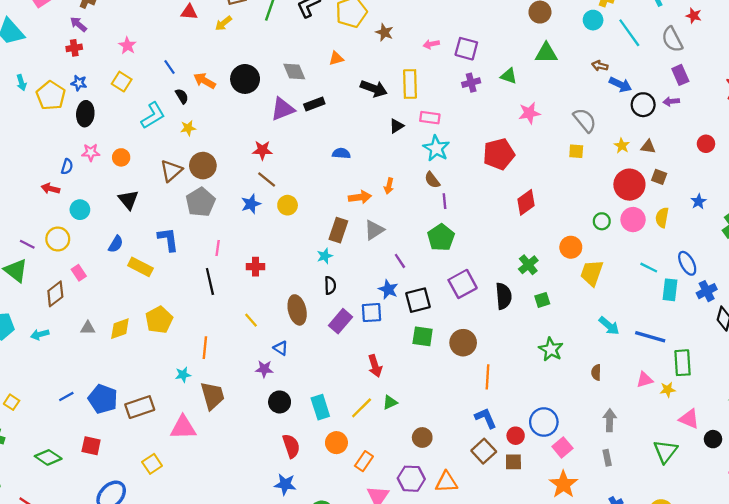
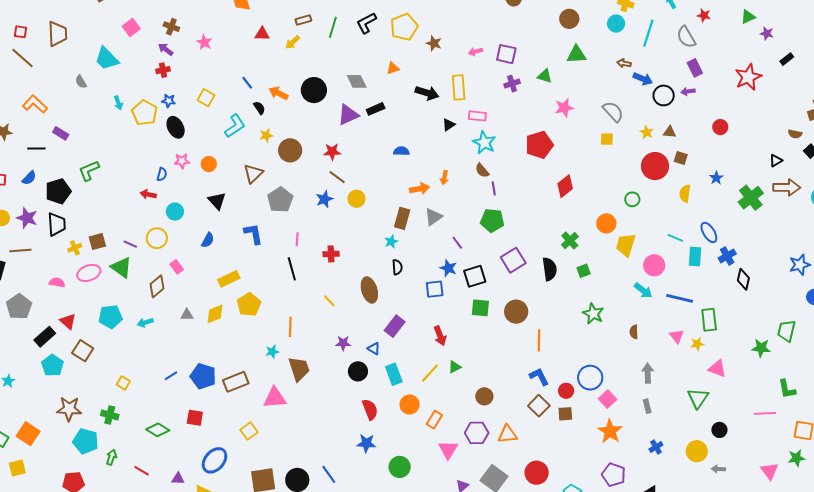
cyan line: (629, 33) -> (648, 33), turned 56
pink star: (127, 45) -> (204, 42), moved
black ellipse: (85, 114) -> (176, 127), turned -30
brown circle: (203, 166) -> (290, 150), moved
pink circle: (633, 220) -> (654, 265), moved
green pentagon: (441, 237) -> (492, 220), turned -30
yellow rectangle: (140, 267) -> (229, 279), moved, turned -50
purple rectangle: (341, 321) -> (395, 326), moved
blue triangle: (281, 348) -> (374, 349), moved
pink triangle: (645, 380) -> (677, 336), turned -49
black circle: (713, 439) -> (719, 430), moved

